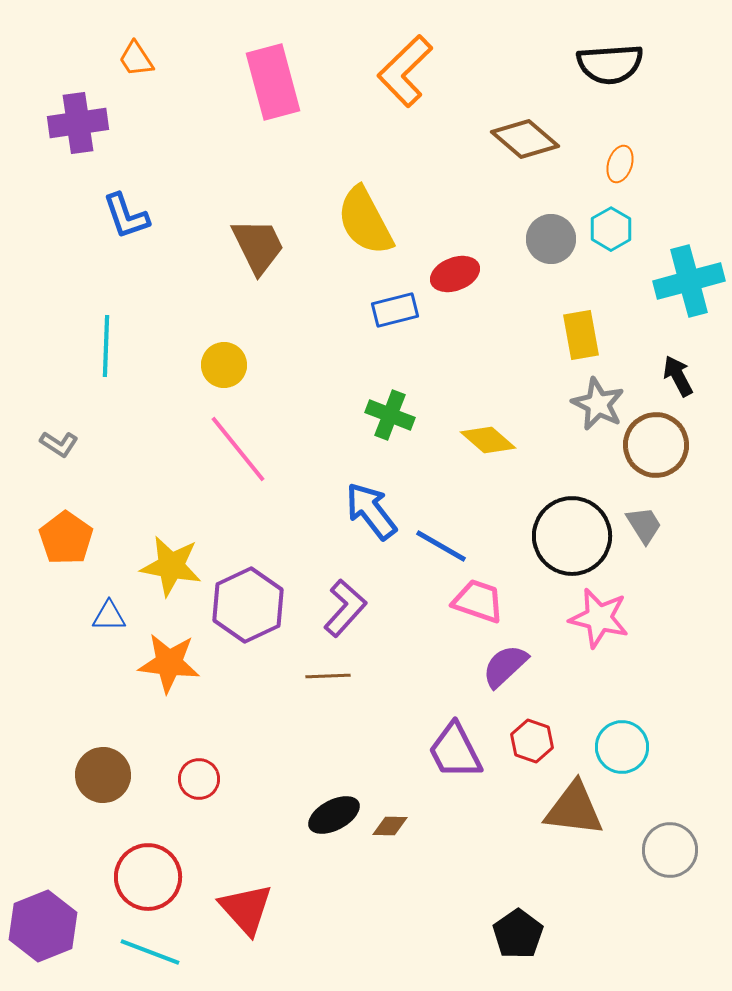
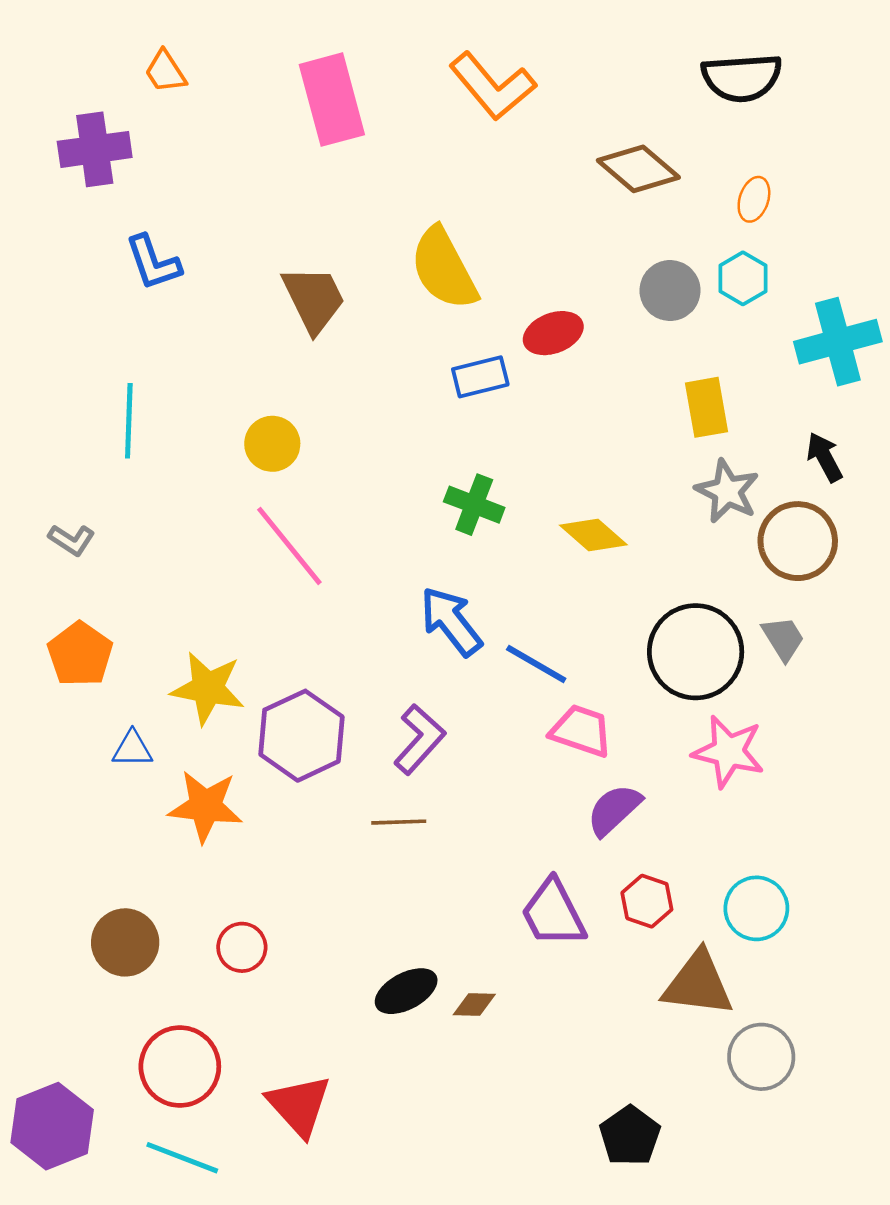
orange L-shape: (405, 71) -> (492, 86), turned -86
gray circle: (670, 850) -> (761, 1057), moved

